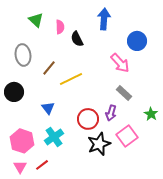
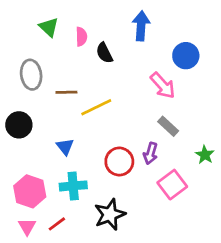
brown line: (49, 68) -> (66, 92), turned 49
cyan cross: (54, 137) -> (73, 186), turned 30
black star: (99, 144) -> (110, 214), moved

